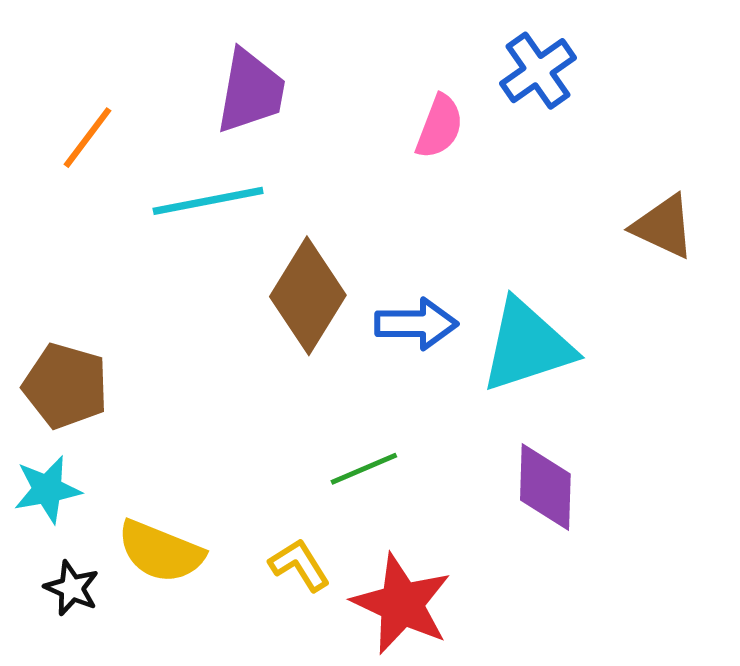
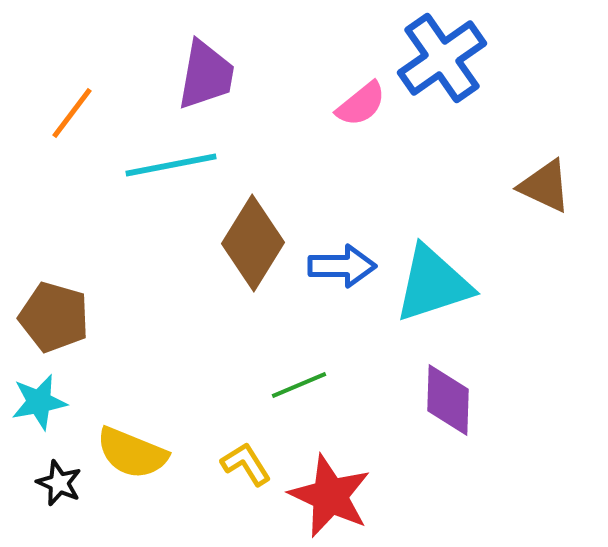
blue cross: (538, 71) -> (442, 58), size x1.4
pink semicircle: (439, 127) -> (361, 104), turned 30

